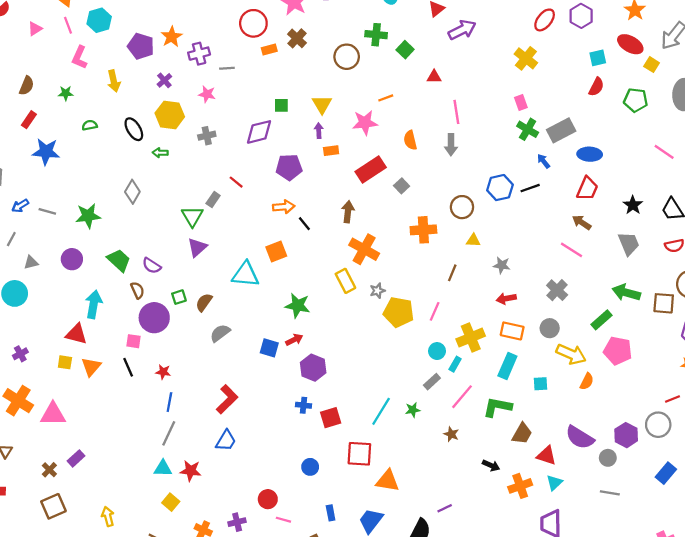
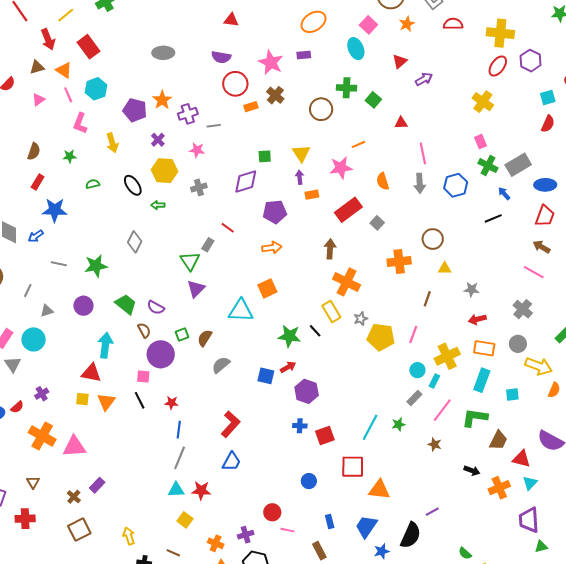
purple arrow: (462, 30) -> (424, 79), size x0.7
blue hexagon: (500, 188) -> (456, 185), moved
blue arrow: (20, 206) -> (36, 236), moved
black line: (304, 224) -> (315, 331), moved

